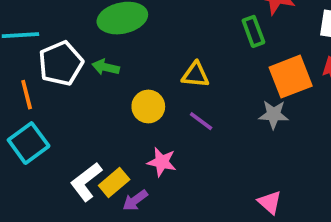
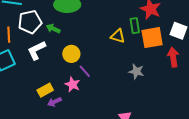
yellow triangle: (195, 75) -> (118, 36), moved
orange square: (291, 77) -> (152, 38), moved
purple line: (201, 121) -> (85, 71), moved
white L-shape: (86, 182) -> (36, 50), moved

